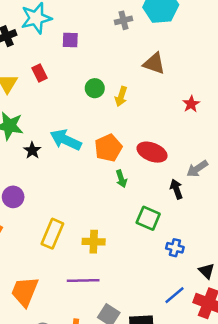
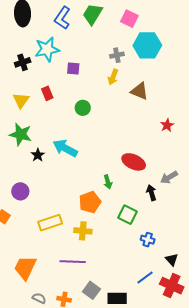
green circle: (95, 88) -> (83, 108), moved
yellow arrow: (121, 96) -> (113, 77), moved
orange pentagon: (108, 148) -> (90, 202), moved
yellow rectangle: (52, 234) -> (50, 223), turned 45

